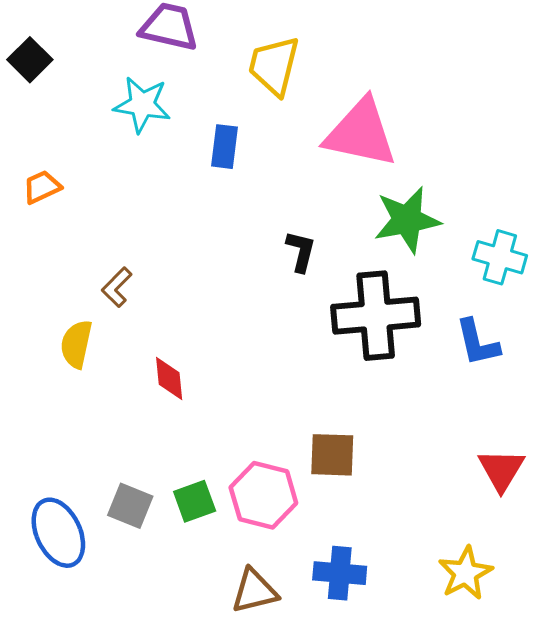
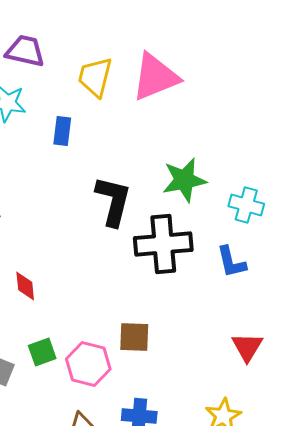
pink triangle: (361, 133) -> (155, 77), moved, turned -34
black L-shape: (301, 251) -> (113, 201), size x1.8
green square: (195, 501) -> (42, 352), moved

